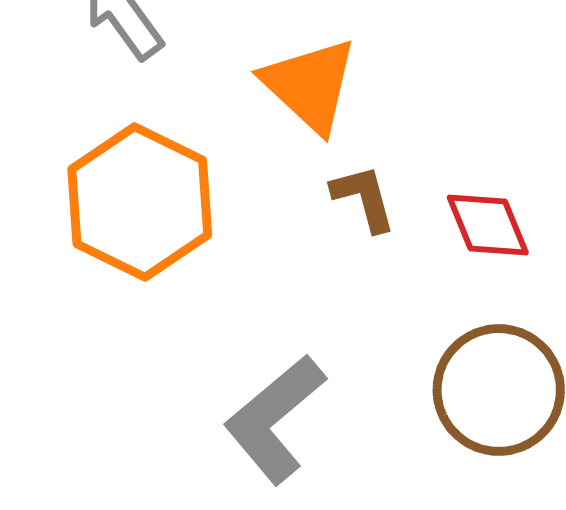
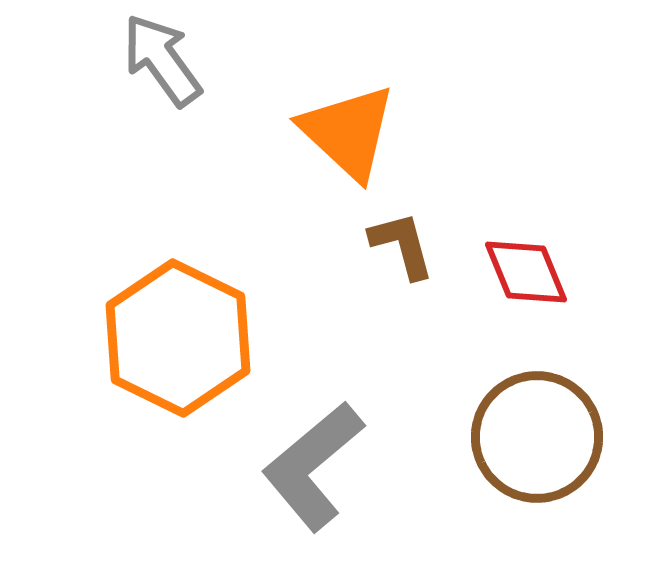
orange hexagon: (140, 202) -> (178, 338), moved

